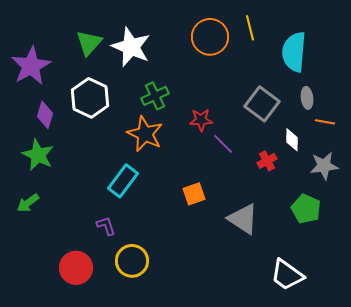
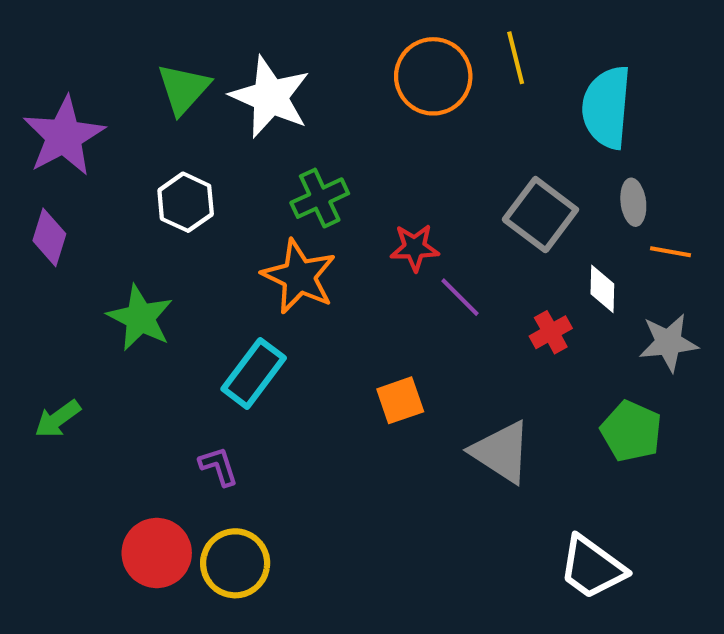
white hexagon: (90, 98) -> (186, 202), size x0.7
purple diamond: (45, 115) -> (49, 237), moved
green star: (38, 155) -> (140, 318), moved
yellow circle: (132, 261) -> (235, 563), moved

